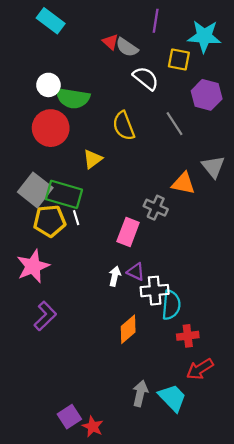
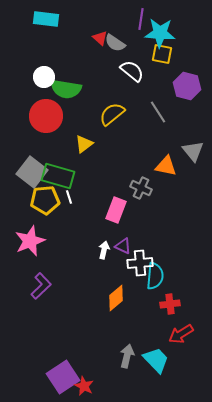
cyan rectangle: (51, 21) -> (46, 19), turned -30
cyan star: (204, 36) -> (160, 33), moved
yellow semicircle: (124, 126) -> (112, 114), turned 72
purple square: (69, 417) -> (63, 377), size x1.5

